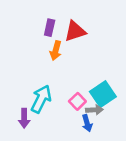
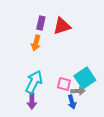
orange arrow: (56, 51) -> (36, 43), moved
pink square: (77, 101) -> (64, 84), turned -32
purple arrow: (24, 118) -> (32, 101), moved

